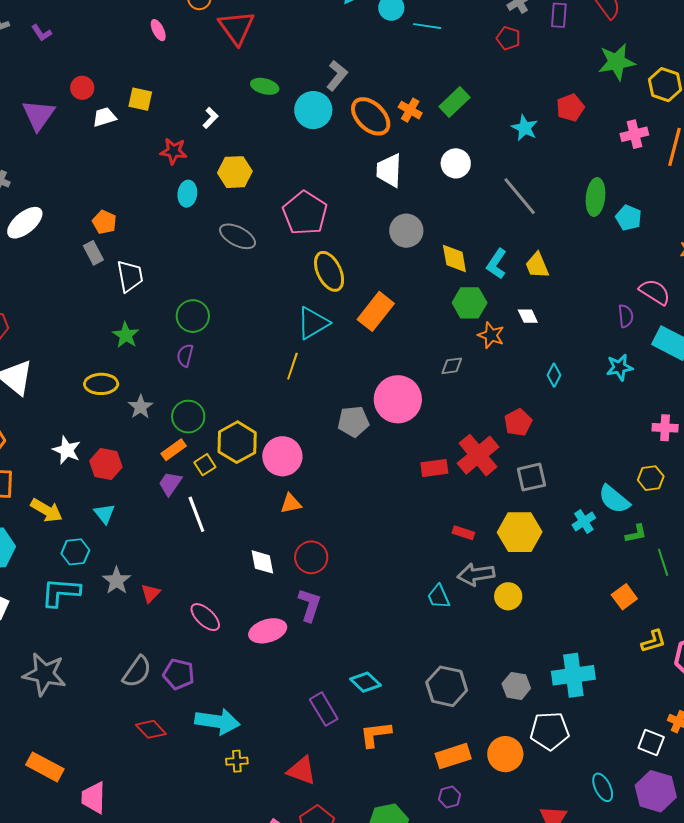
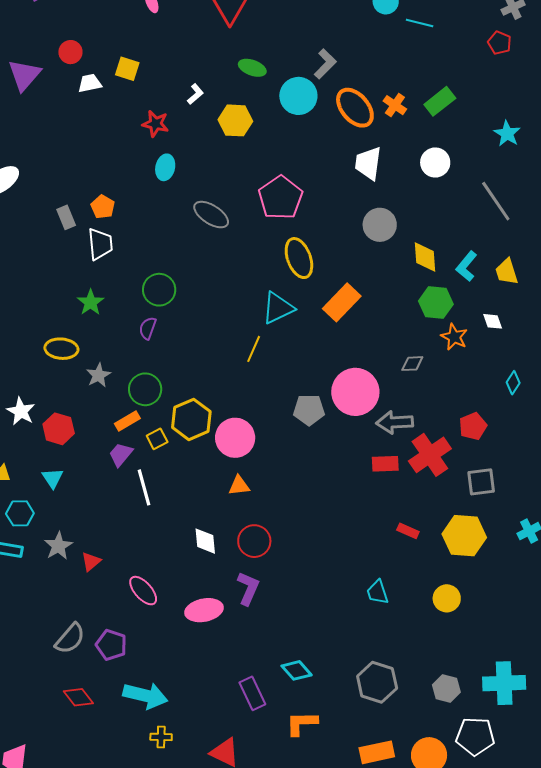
yellow hexagon: (235, 172) -> (235, 120), moved
orange pentagon: (104, 222) -> (103, 207), moved
gray arrow: (476, 574) -> (395, 422), moved

